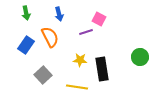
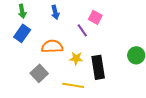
purple line: (86, 32) -> (82, 30), turned 72
orange semicircle: (50, 37) -> (52, 46), moved, turned -65
blue rectangle: (26, 45) -> (22, 33), moved

